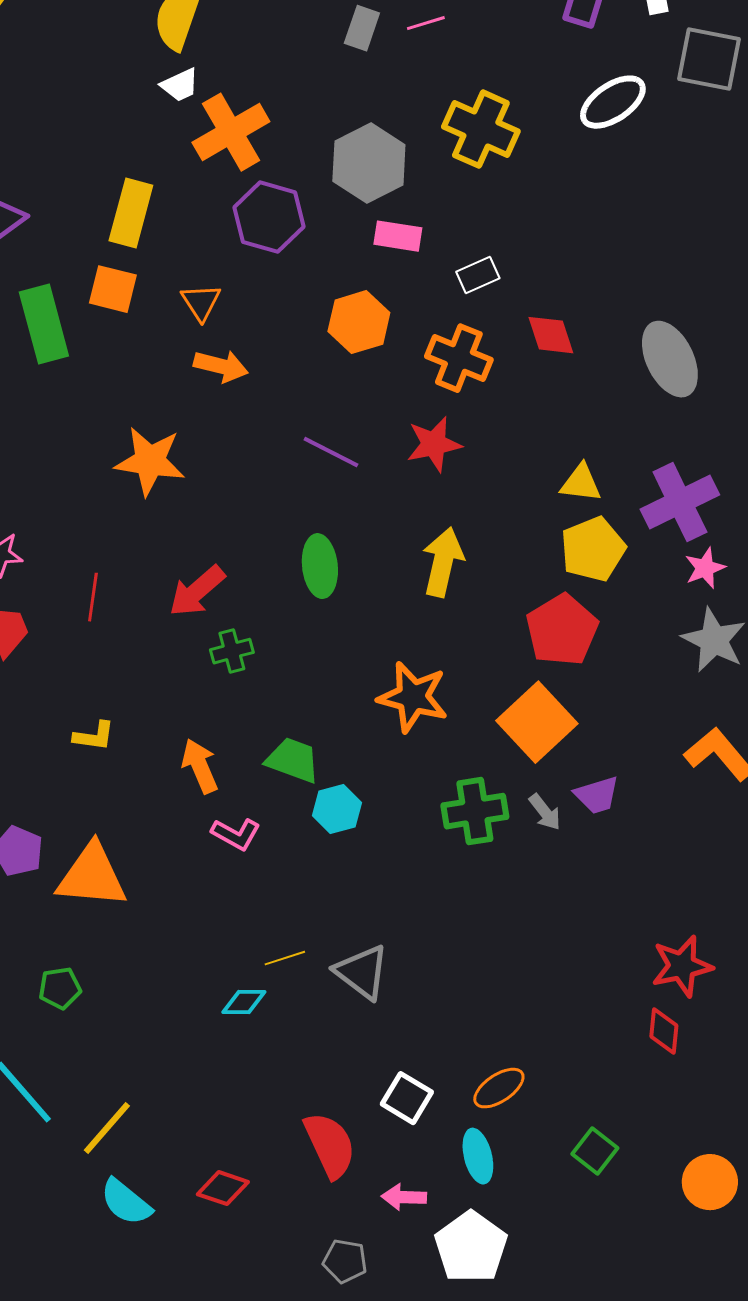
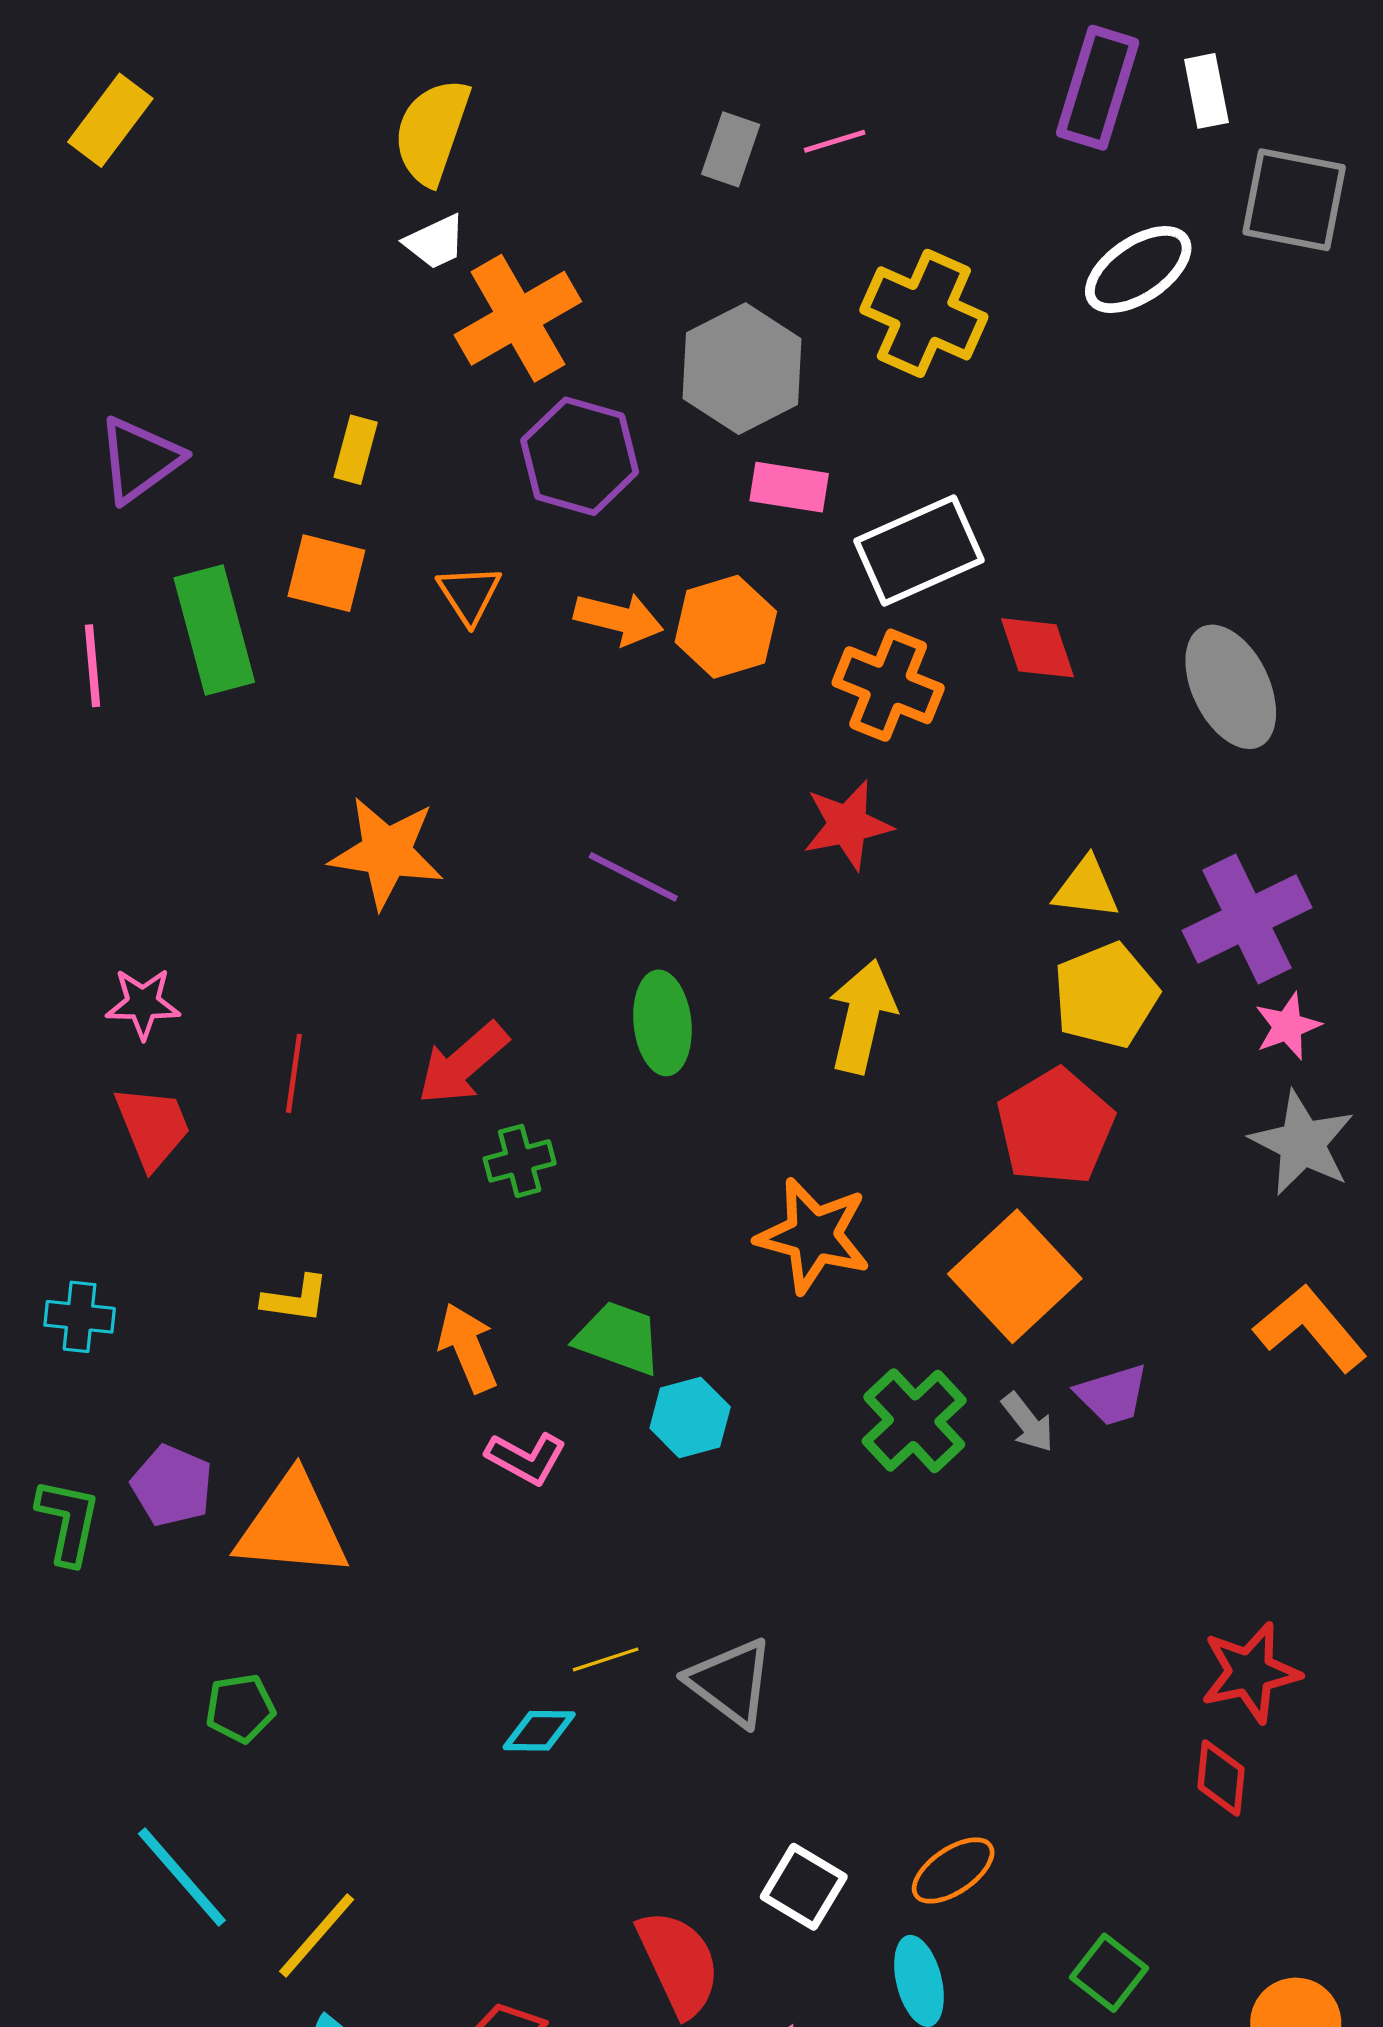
yellow rectangle: (131, 213) -> (356, 450), size x0.6
white rectangle: (478, 275) -> (919, 550), size x1.8
orange arrow: (221, 366) -> (619, 619), moved
purple line: (331, 452) -> (633, 877), moved
green cross: (475, 811) -> (914, 1421), turned -34

